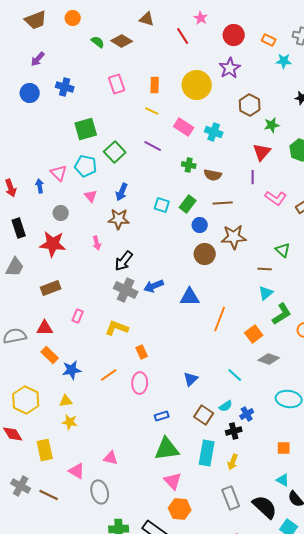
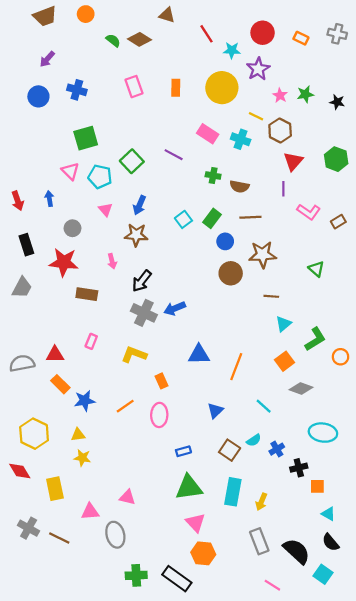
pink star: (201, 18) -> (280, 95), moved
cyan star: (284, 61) -> (232, 50), moved
brown hexagon: (250, 105) -> (280, 130), moved
yellow line: (152, 111) -> (256, 116), moved
green star: (272, 125) -> (305, 94), moved
green square: (86, 129) -> (86, 138), moved
pink triangle: (59, 173) -> (70, 171), moved
cyan square: (162, 205) -> (183, 219), turned 35
brown line: (265, 269) -> (271, 296), moved
brown rectangle: (51, 288) -> (87, 294), moved, turned 30
cyan triangle: (266, 293) -> (283, 324), moved
blue triangle: (190, 297) -> (199, 355), moved
orange line: (220, 319) -> (236, 367), moved
black cross: (234, 431) -> (299, 468), moved
pink triangle: (77, 471) -> (90, 512), turned -36
cyan triangle: (283, 480) -> (328, 514), moved

